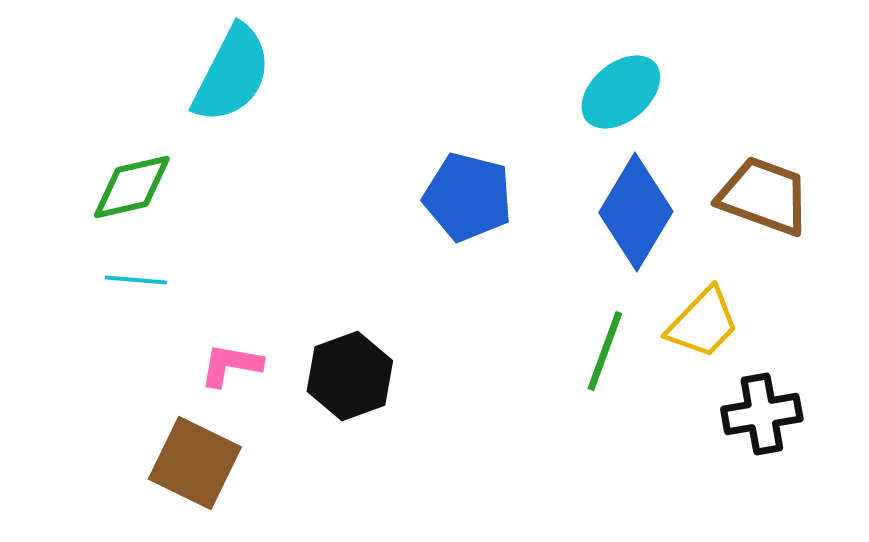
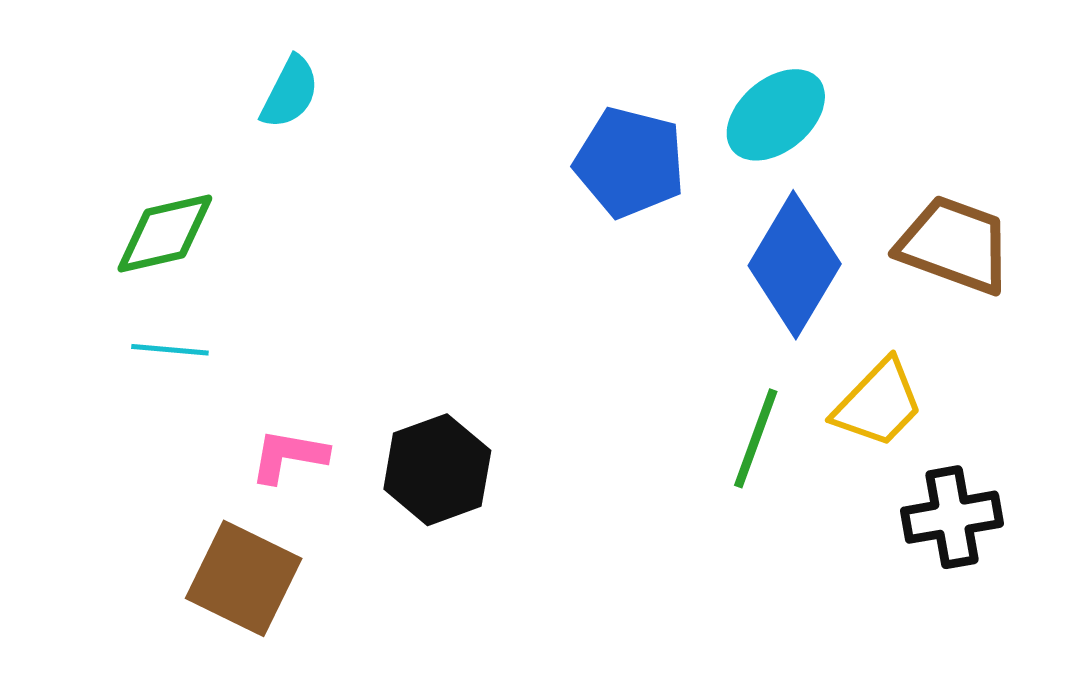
cyan semicircle: (232, 74) -> (290, 92), size x0.6
blue pentagon: (468, 197) -> (630, 162), moved

